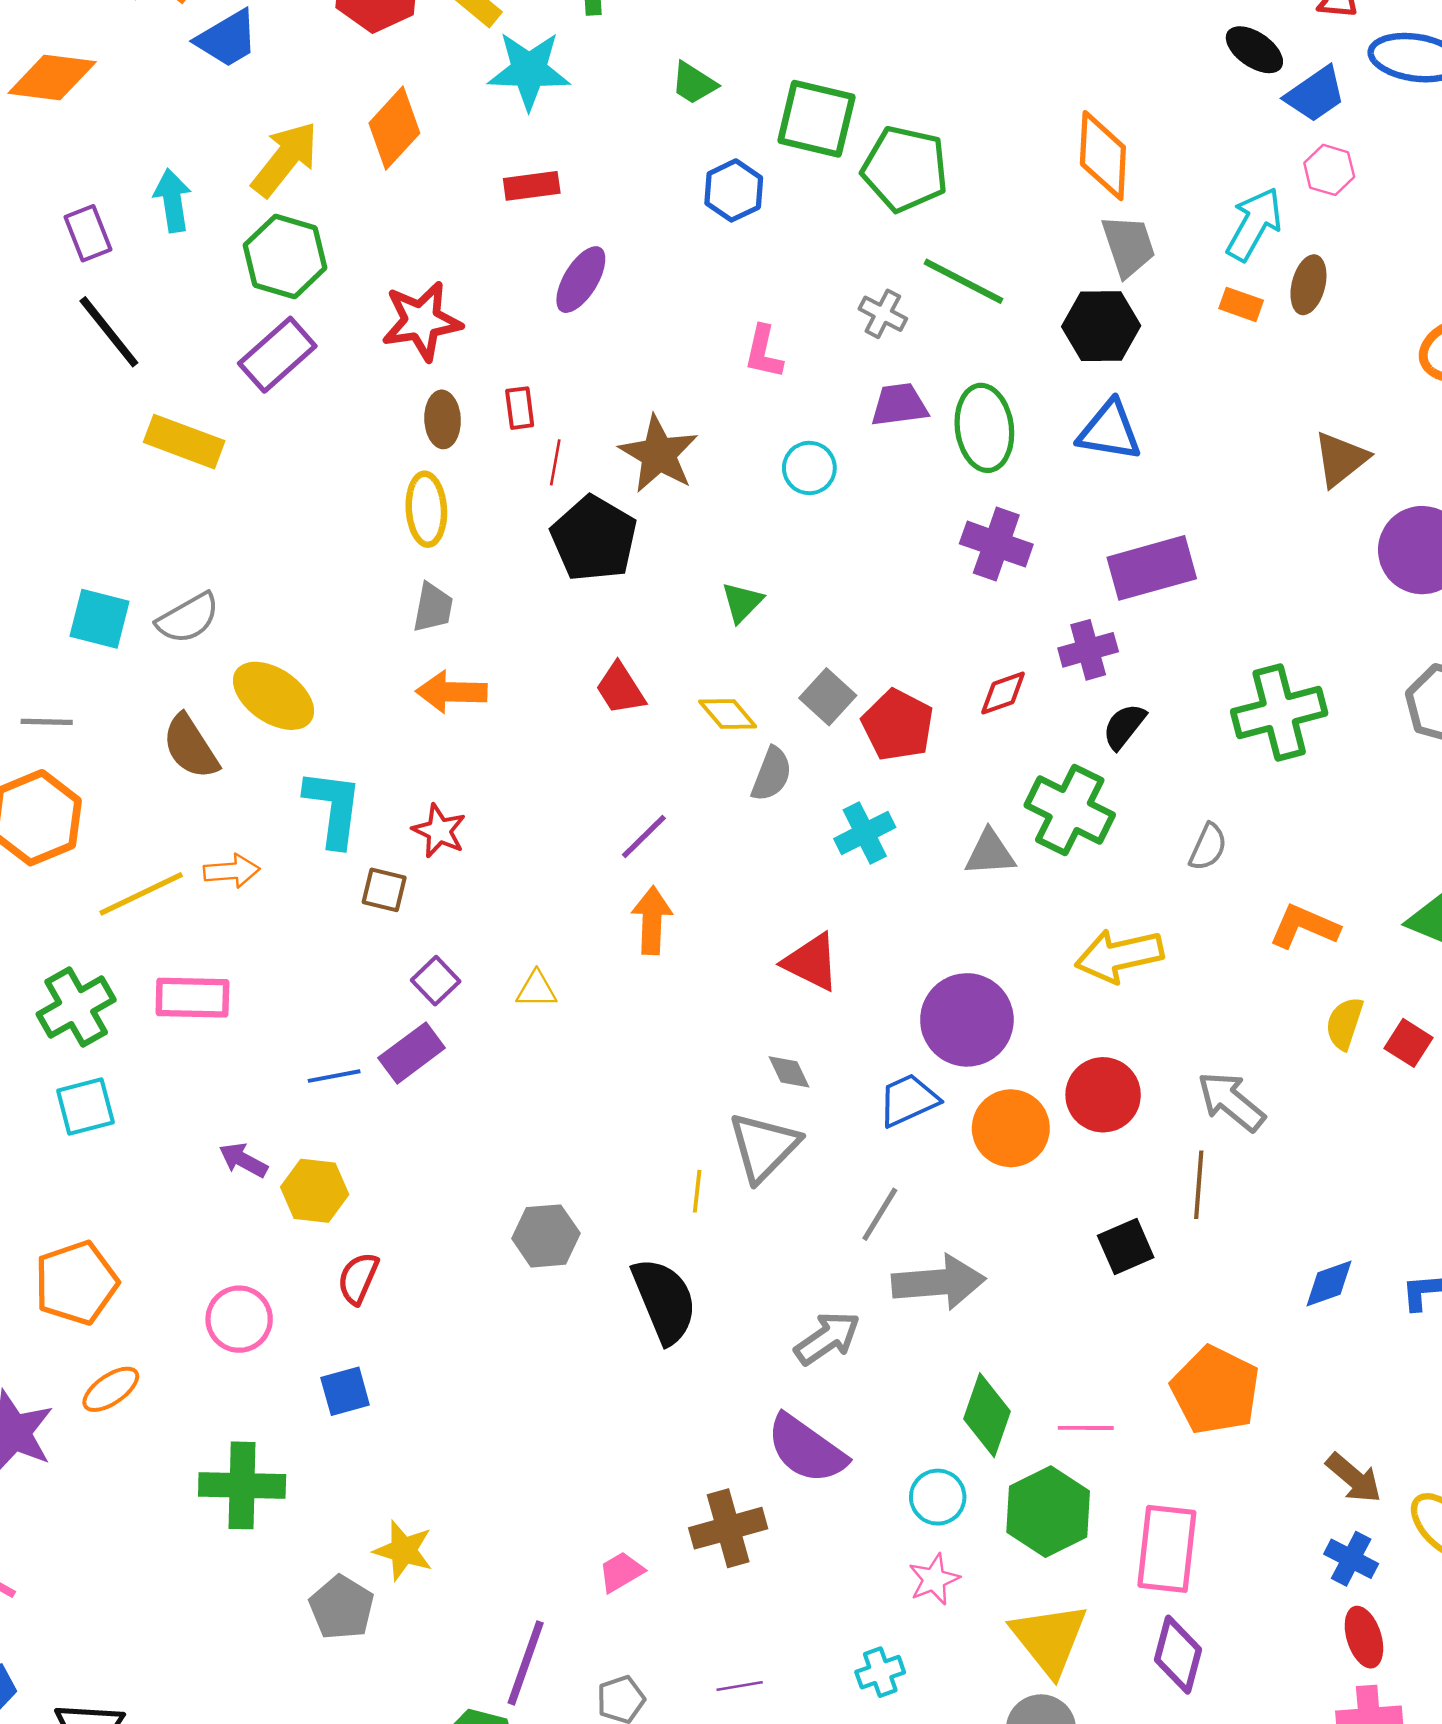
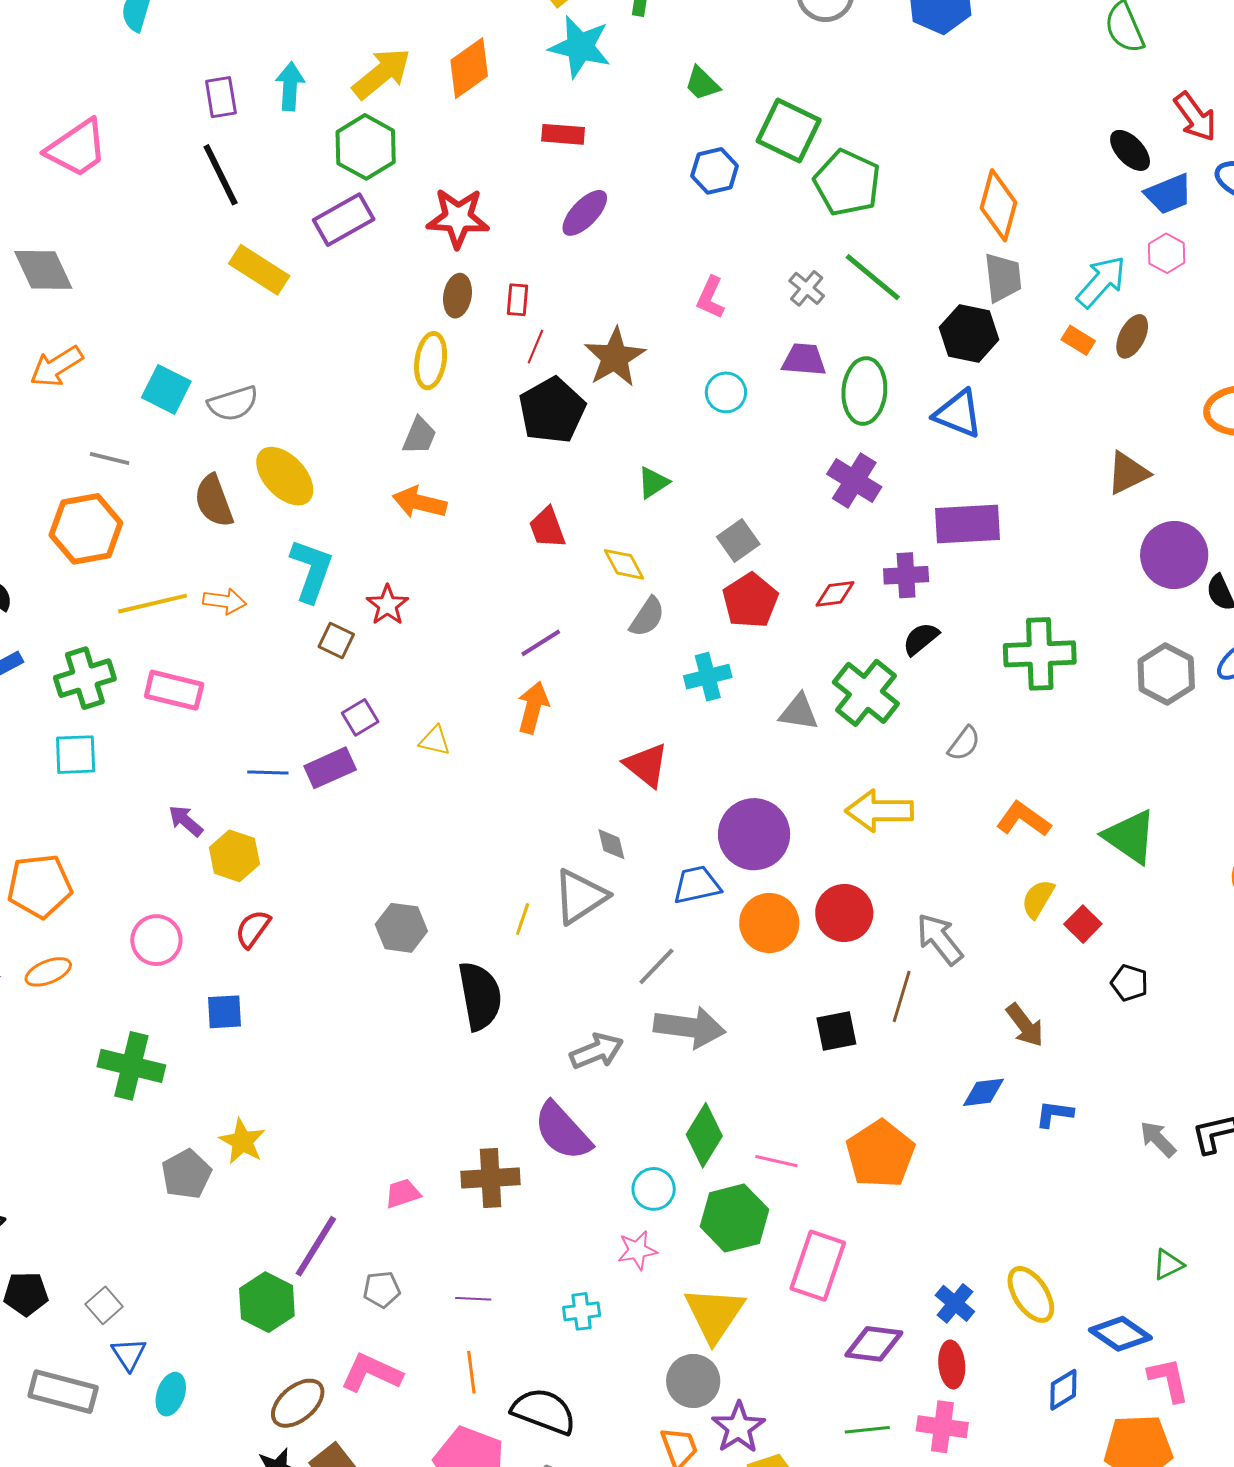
gray square: (828, 697) -> (738, 540), moved
brown arrow: (1354, 1478) -> (1025, 1025), moved
purple diamond: (1178, 1655) -> (874, 1344), moved, turned 70

